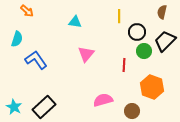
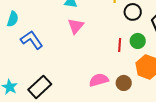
green circle: (144, 51) -> (138, 41), moved
pink triangle: (86, 54) -> (76, 26), moved
brown circle: (132, 111) -> (124, 83), moved

